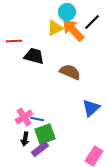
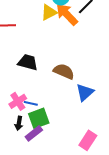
black trapezoid: (34, 56) -> (28, 62), moved
brown semicircle: (70, 72) -> (64, 71), moved

